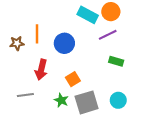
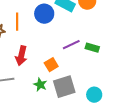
purple line: (108, 35) -> (71, 45), moved
blue circle: (64, 43) -> (44, 14), moved
cyan circle: (118, 100) -> (94, 95), moved

